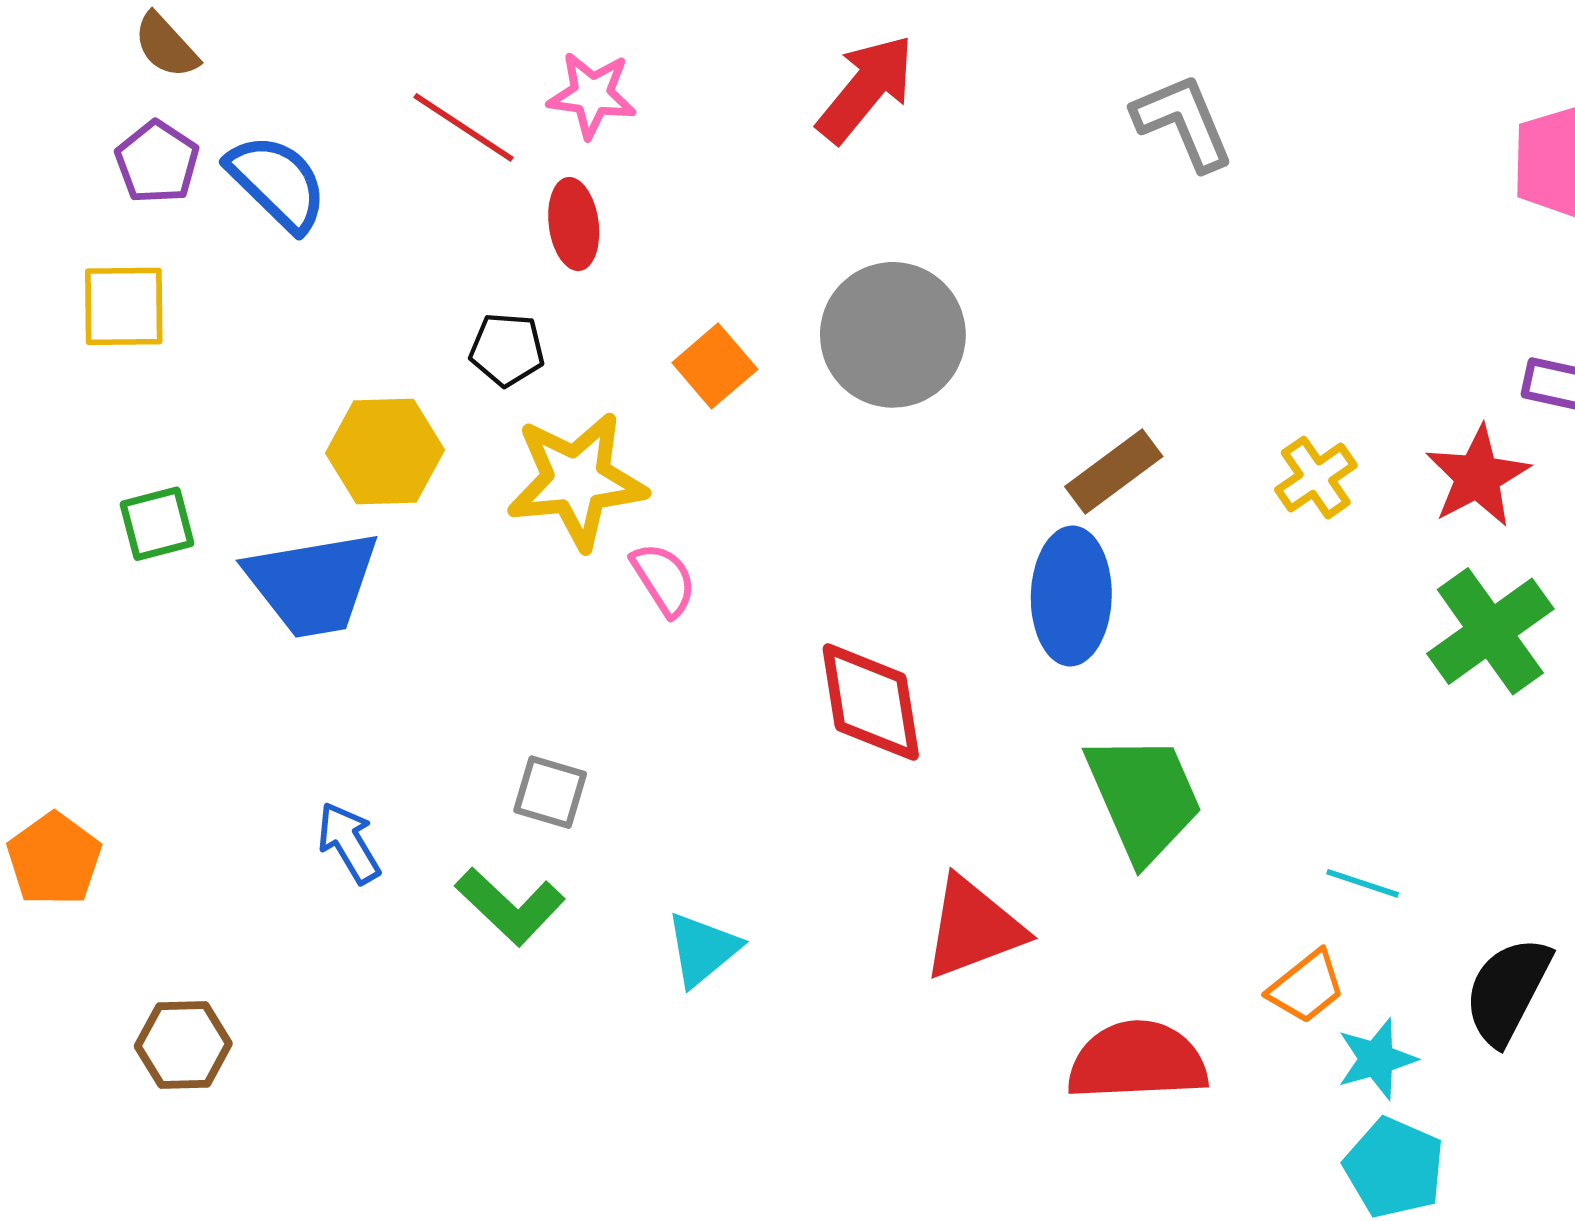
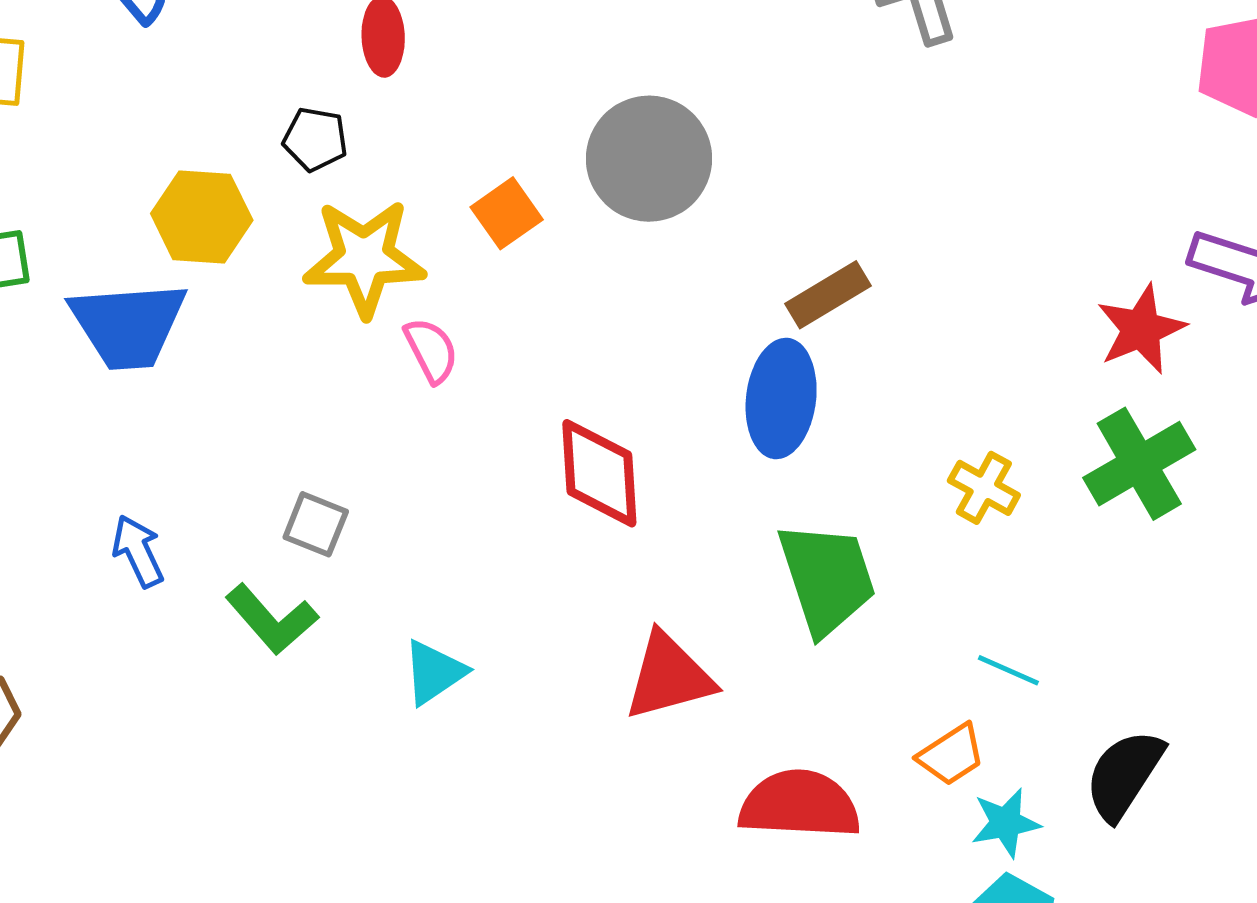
orange square: (715, 366) -> (507, 213), moved
yellow cross: (1316, 478) -> (984, 488), moved, turned -32

